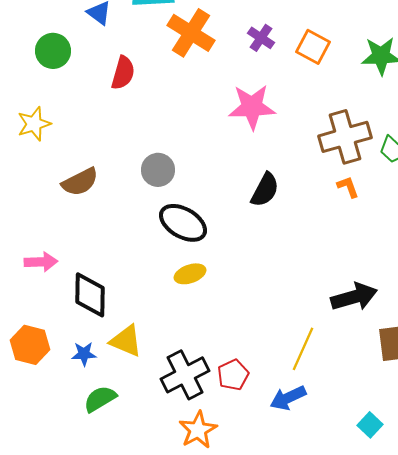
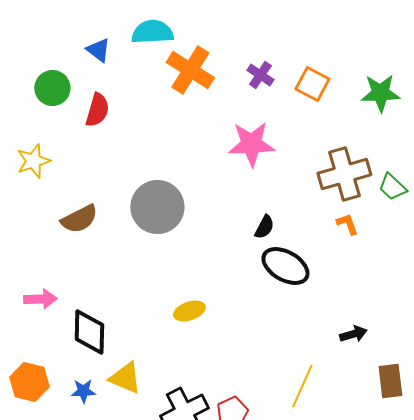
red semicircle: (123, 73) -> (97, 110), moved
gray circle: (158, 170) -> (157, 207), size x1.6
black semicircle: (265, 190) -> (264, 227), size x0.7
black ellipse: (183, 223) -> (285, 266), moved
black arrow: (354, 297) -> (353, 334), size x0.6

